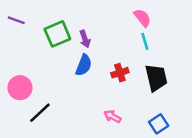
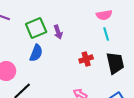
pink semicircle: (142, 18) -> (104, 15), turned 119
blue semicircle: (84, 65) -> (36, 53), moved

